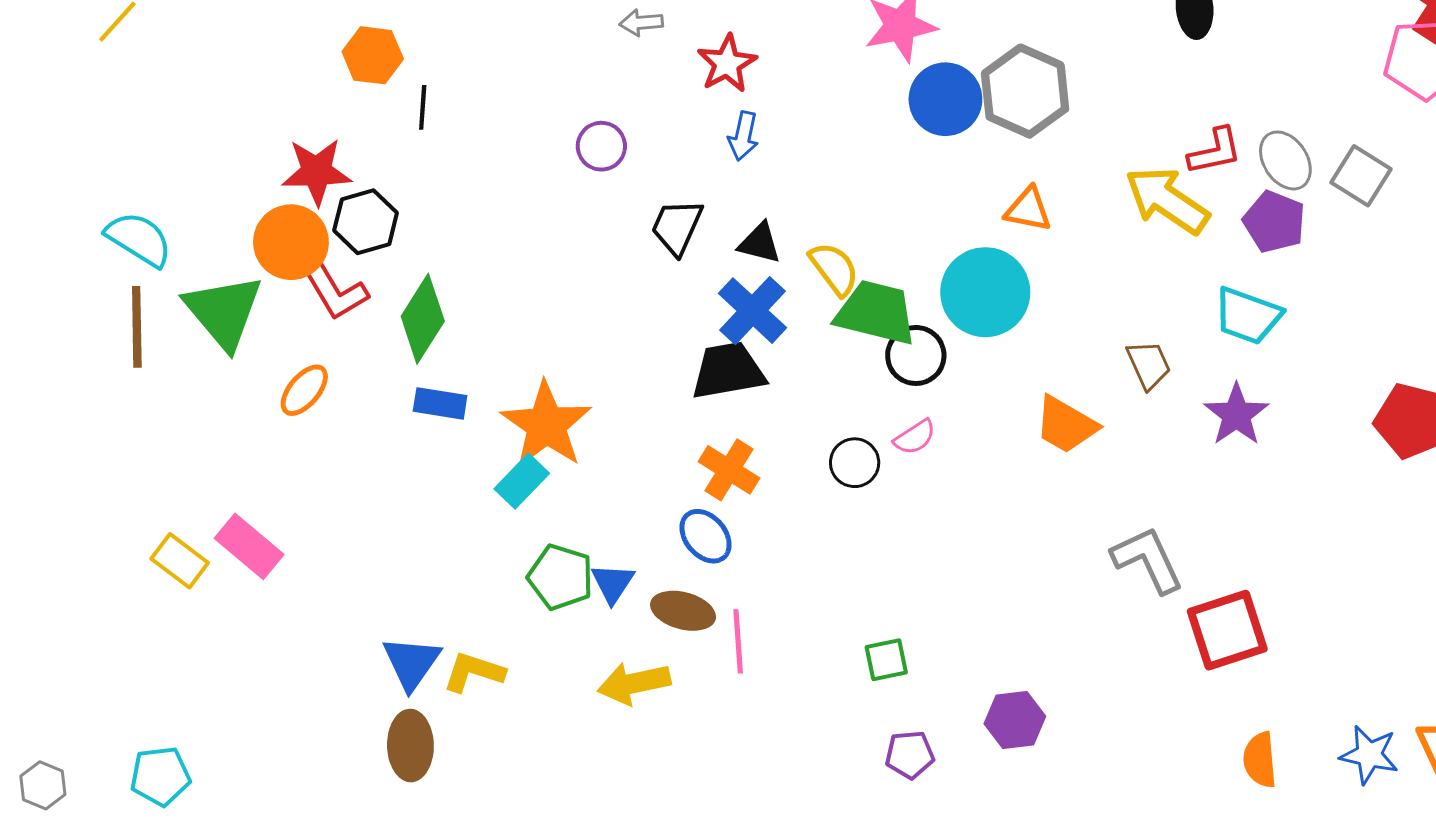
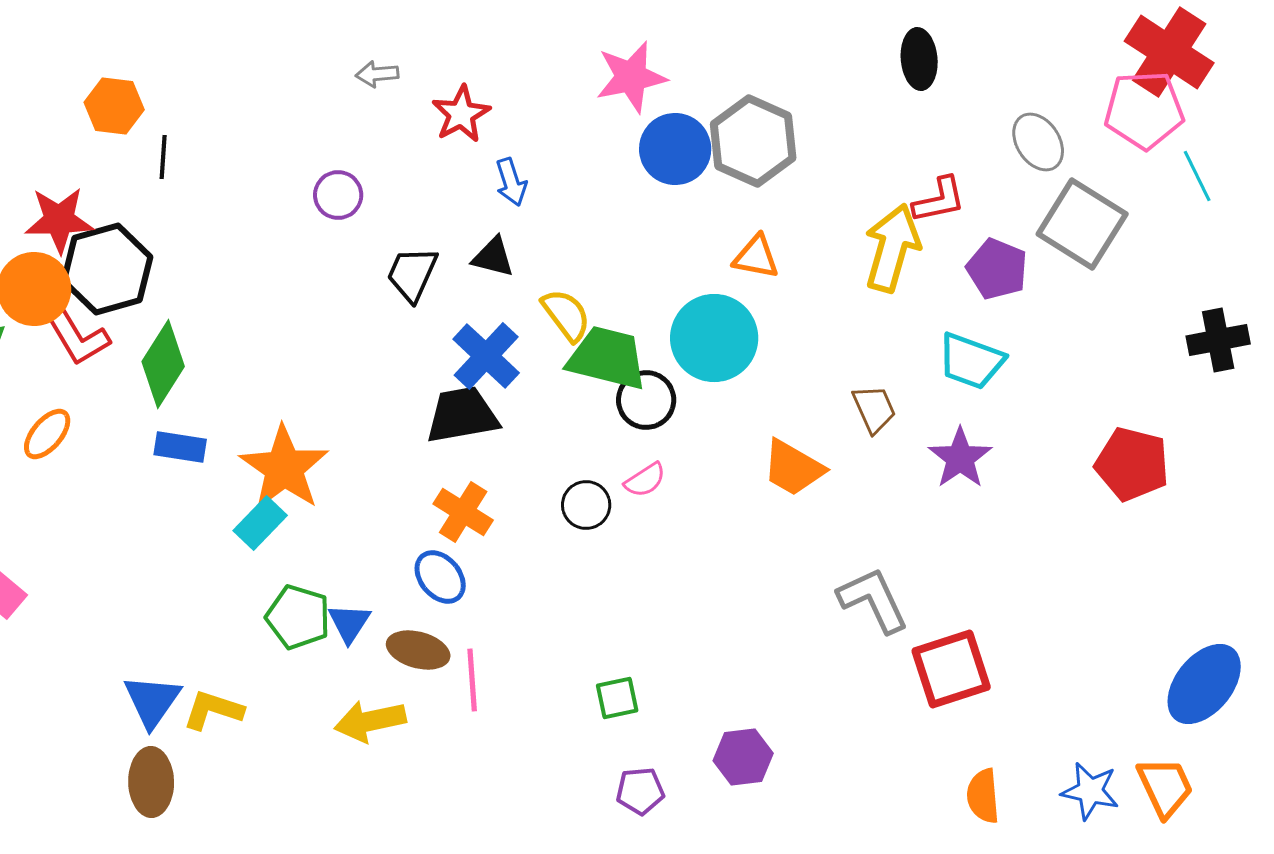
blue arrow: (743, 136) -> (511, 182), moved, turned -30
gray ellipse: (1285, 160) -> (1038, 142), moved
gray square: (1361, 176) -> (1082, 224), size x1.5
yellow arrow: (1167, 200) -> (892, 248), turned 72
black hexagon: (366, 222) -> (107, 269), size x1.4
black triangle: (760, 243) -> (493, 257), moved

